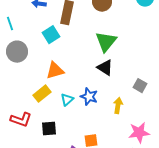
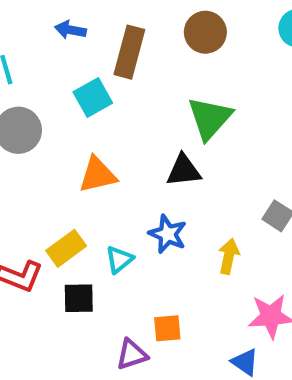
black triangle: (105, 68) -> (184, 170), moved, turned -42
yellow rectangle: (42, 94) -> (66, 248), moved
cyan triangle: (67, 100) -> (119, 260), moved

